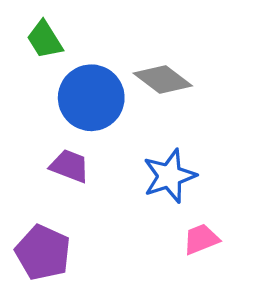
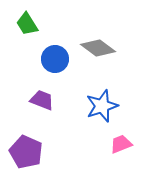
blue circle: (91, 98) -> (55, 59), size x0.7

